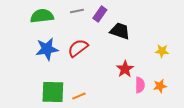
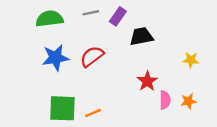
black trapezoid: (120, 31) -> (141, 36), turned -30

